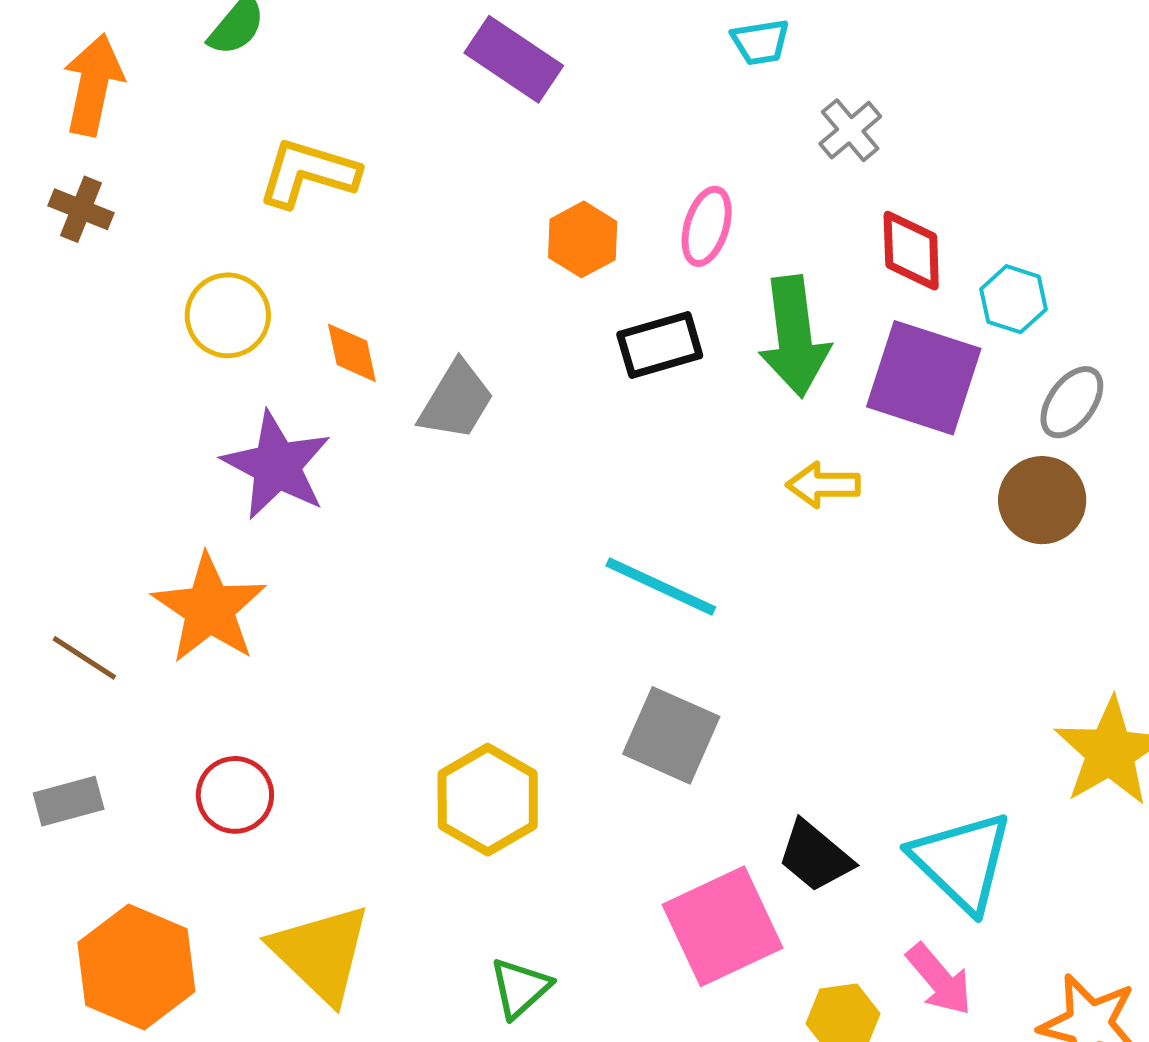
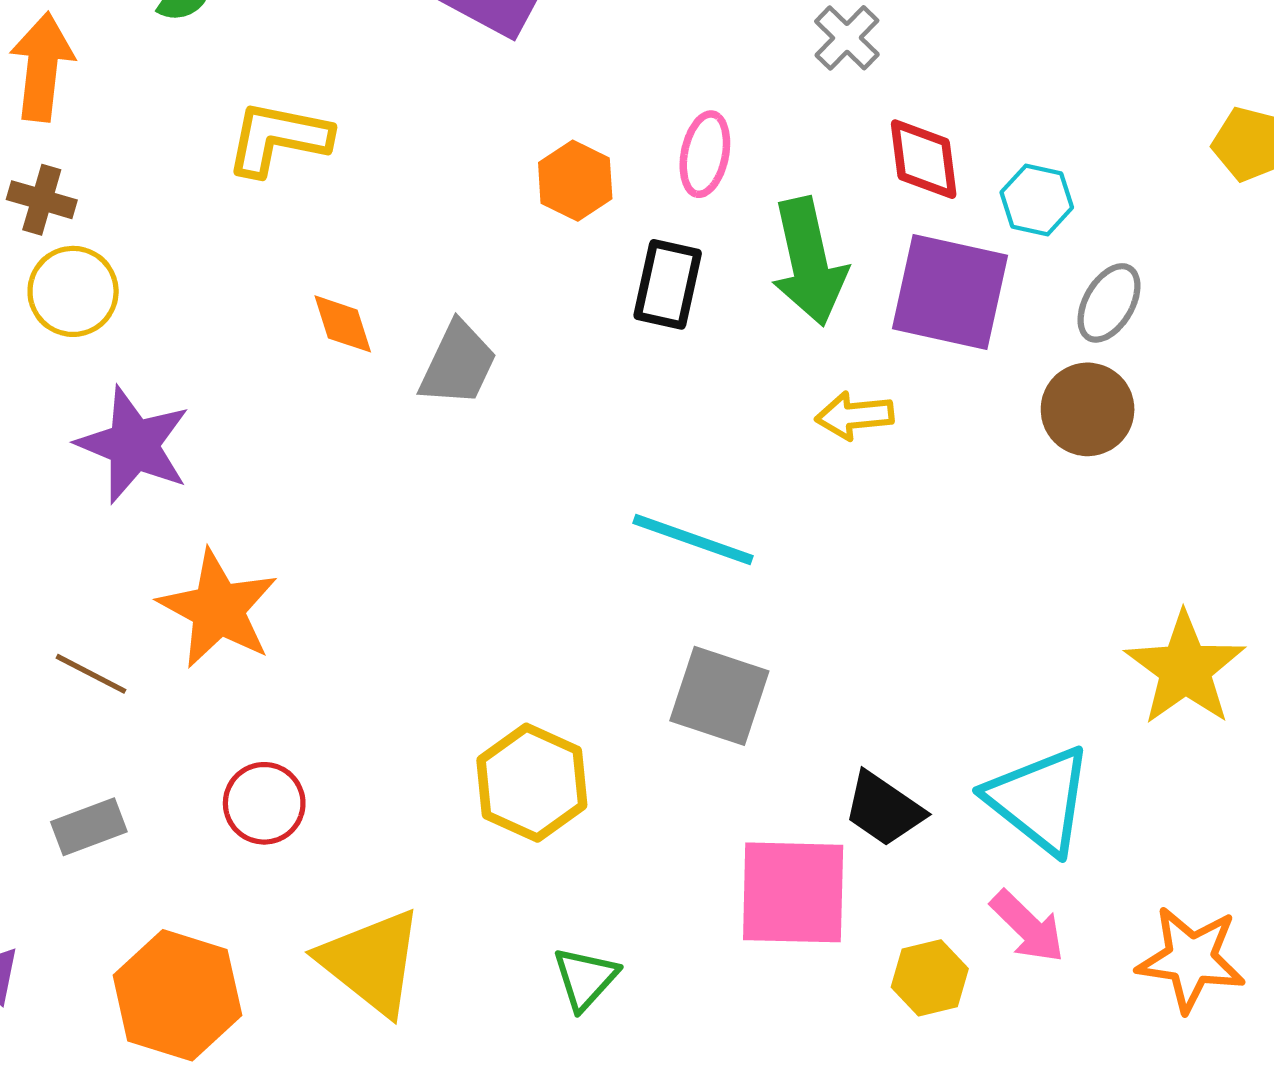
yellow circle: (228, 315) -> (73, 291), moved
black rectangle: (660, 345) -> (668, 284), turned -56
purple star: (277, 466) -> (134, 445), moved
pink square: (723, 926) -> (793, 892), turned 32

